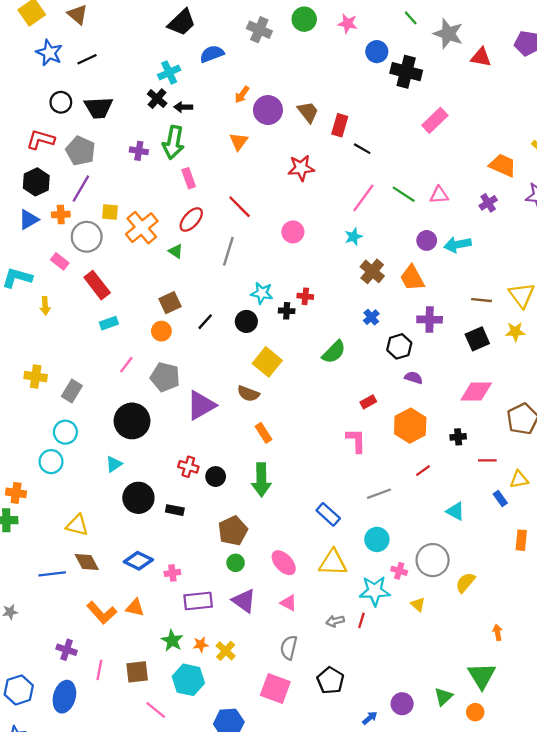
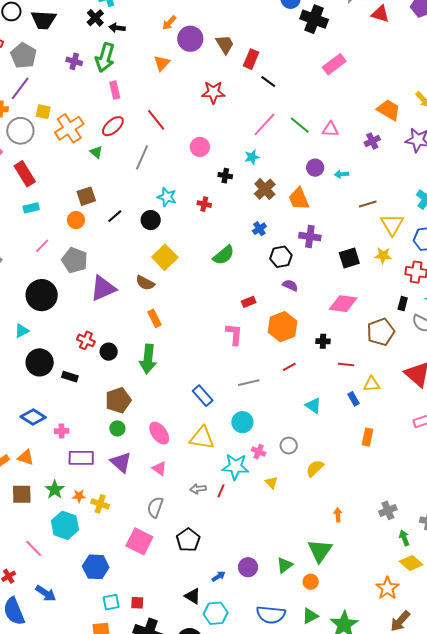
cyan arrow: (458, 245) -> (342, 174), size x0.6
brown line: (482, 300) -> (368, 204), moved, turned -30
black cross: (287, 311) -> (225, 176), moved
gray circle: (433, 560) -> (289, 446), size x0.6
yellow cross: (226, 651) -> (100, 504), turned -30
brown square: (137, 672) -> (22, 494), moved

